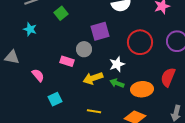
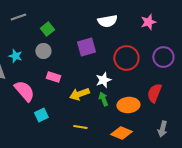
cyan star: (30, 29) -> (15, 56), moved
gray circle: (84, 49) -> (43, 51), moved
pink semicircle: (38, 75) -> (24, 91), size x1.6
green arrow: (117, 83) -> (103, 99), turned 48

